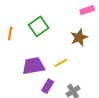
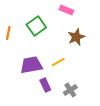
pink rectangle: (87, 10) -> (66, 10), moved, turned 40
purple rectangle: (48, 86) -> (45, 85), turned -56

